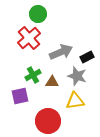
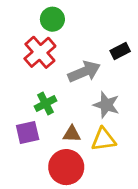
black rectangle: (87, 57) -> (120, 51), moved
brown triangle: (52, 82) -> (72, 134), moved

